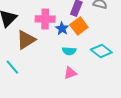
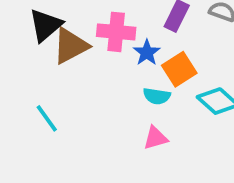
orange square: (79, 26) -> (179, 69), moved
brown triangle: (26, 40) -> (71, 46), moved

